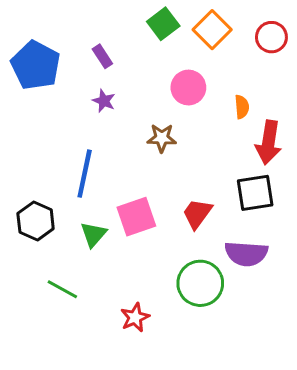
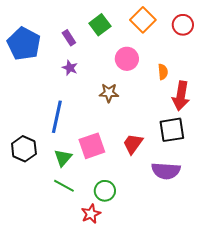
green square: (163, 24) -> (100, 25), moved
green circle: (200, 283) -> (105, 191), moved, size x0.7
green line: (62, 289) -> (64, 186), moved

